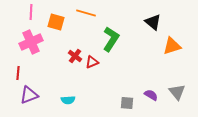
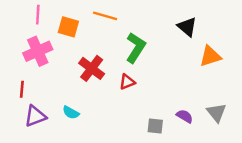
red cross: (75, 56) -> (92, 68), size x1.5
red triangle: (92, 62) -> (127, 82), moved
cyan semicircle: (68, 100) -> (71, 113), moved, turned 32

